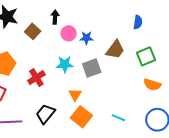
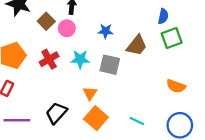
pink circle: (69, 33) -> (67, 28), moved
green square: (146, 56) -> (172, 38), moved
gray square: (92, 68) -> (110, 65), turned 30
red cross: (36, 78) -> (49, 59), moved

